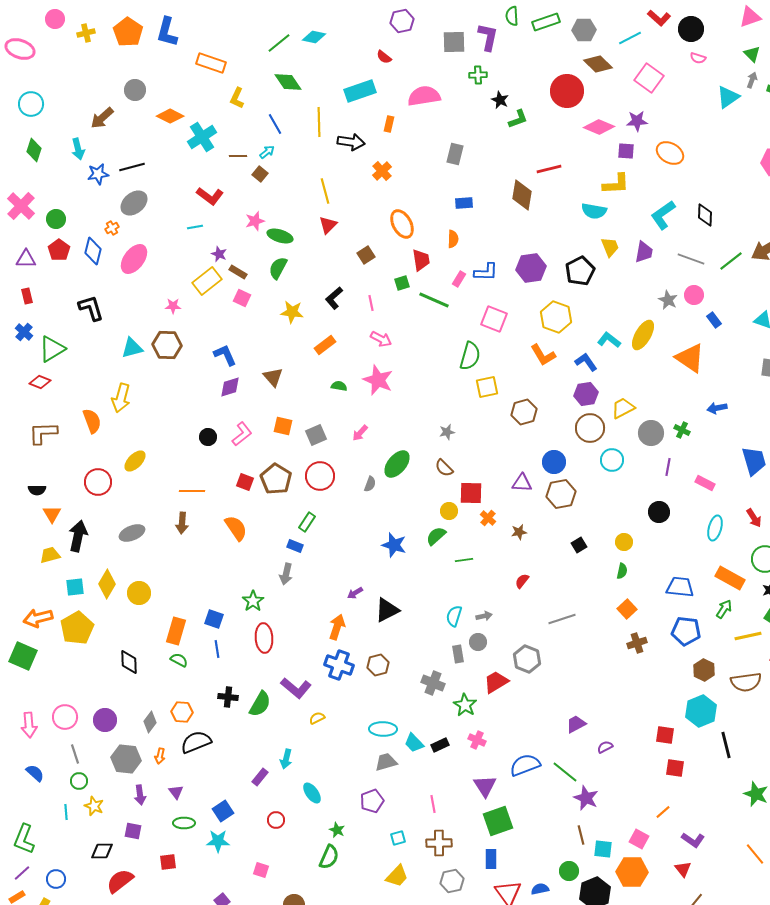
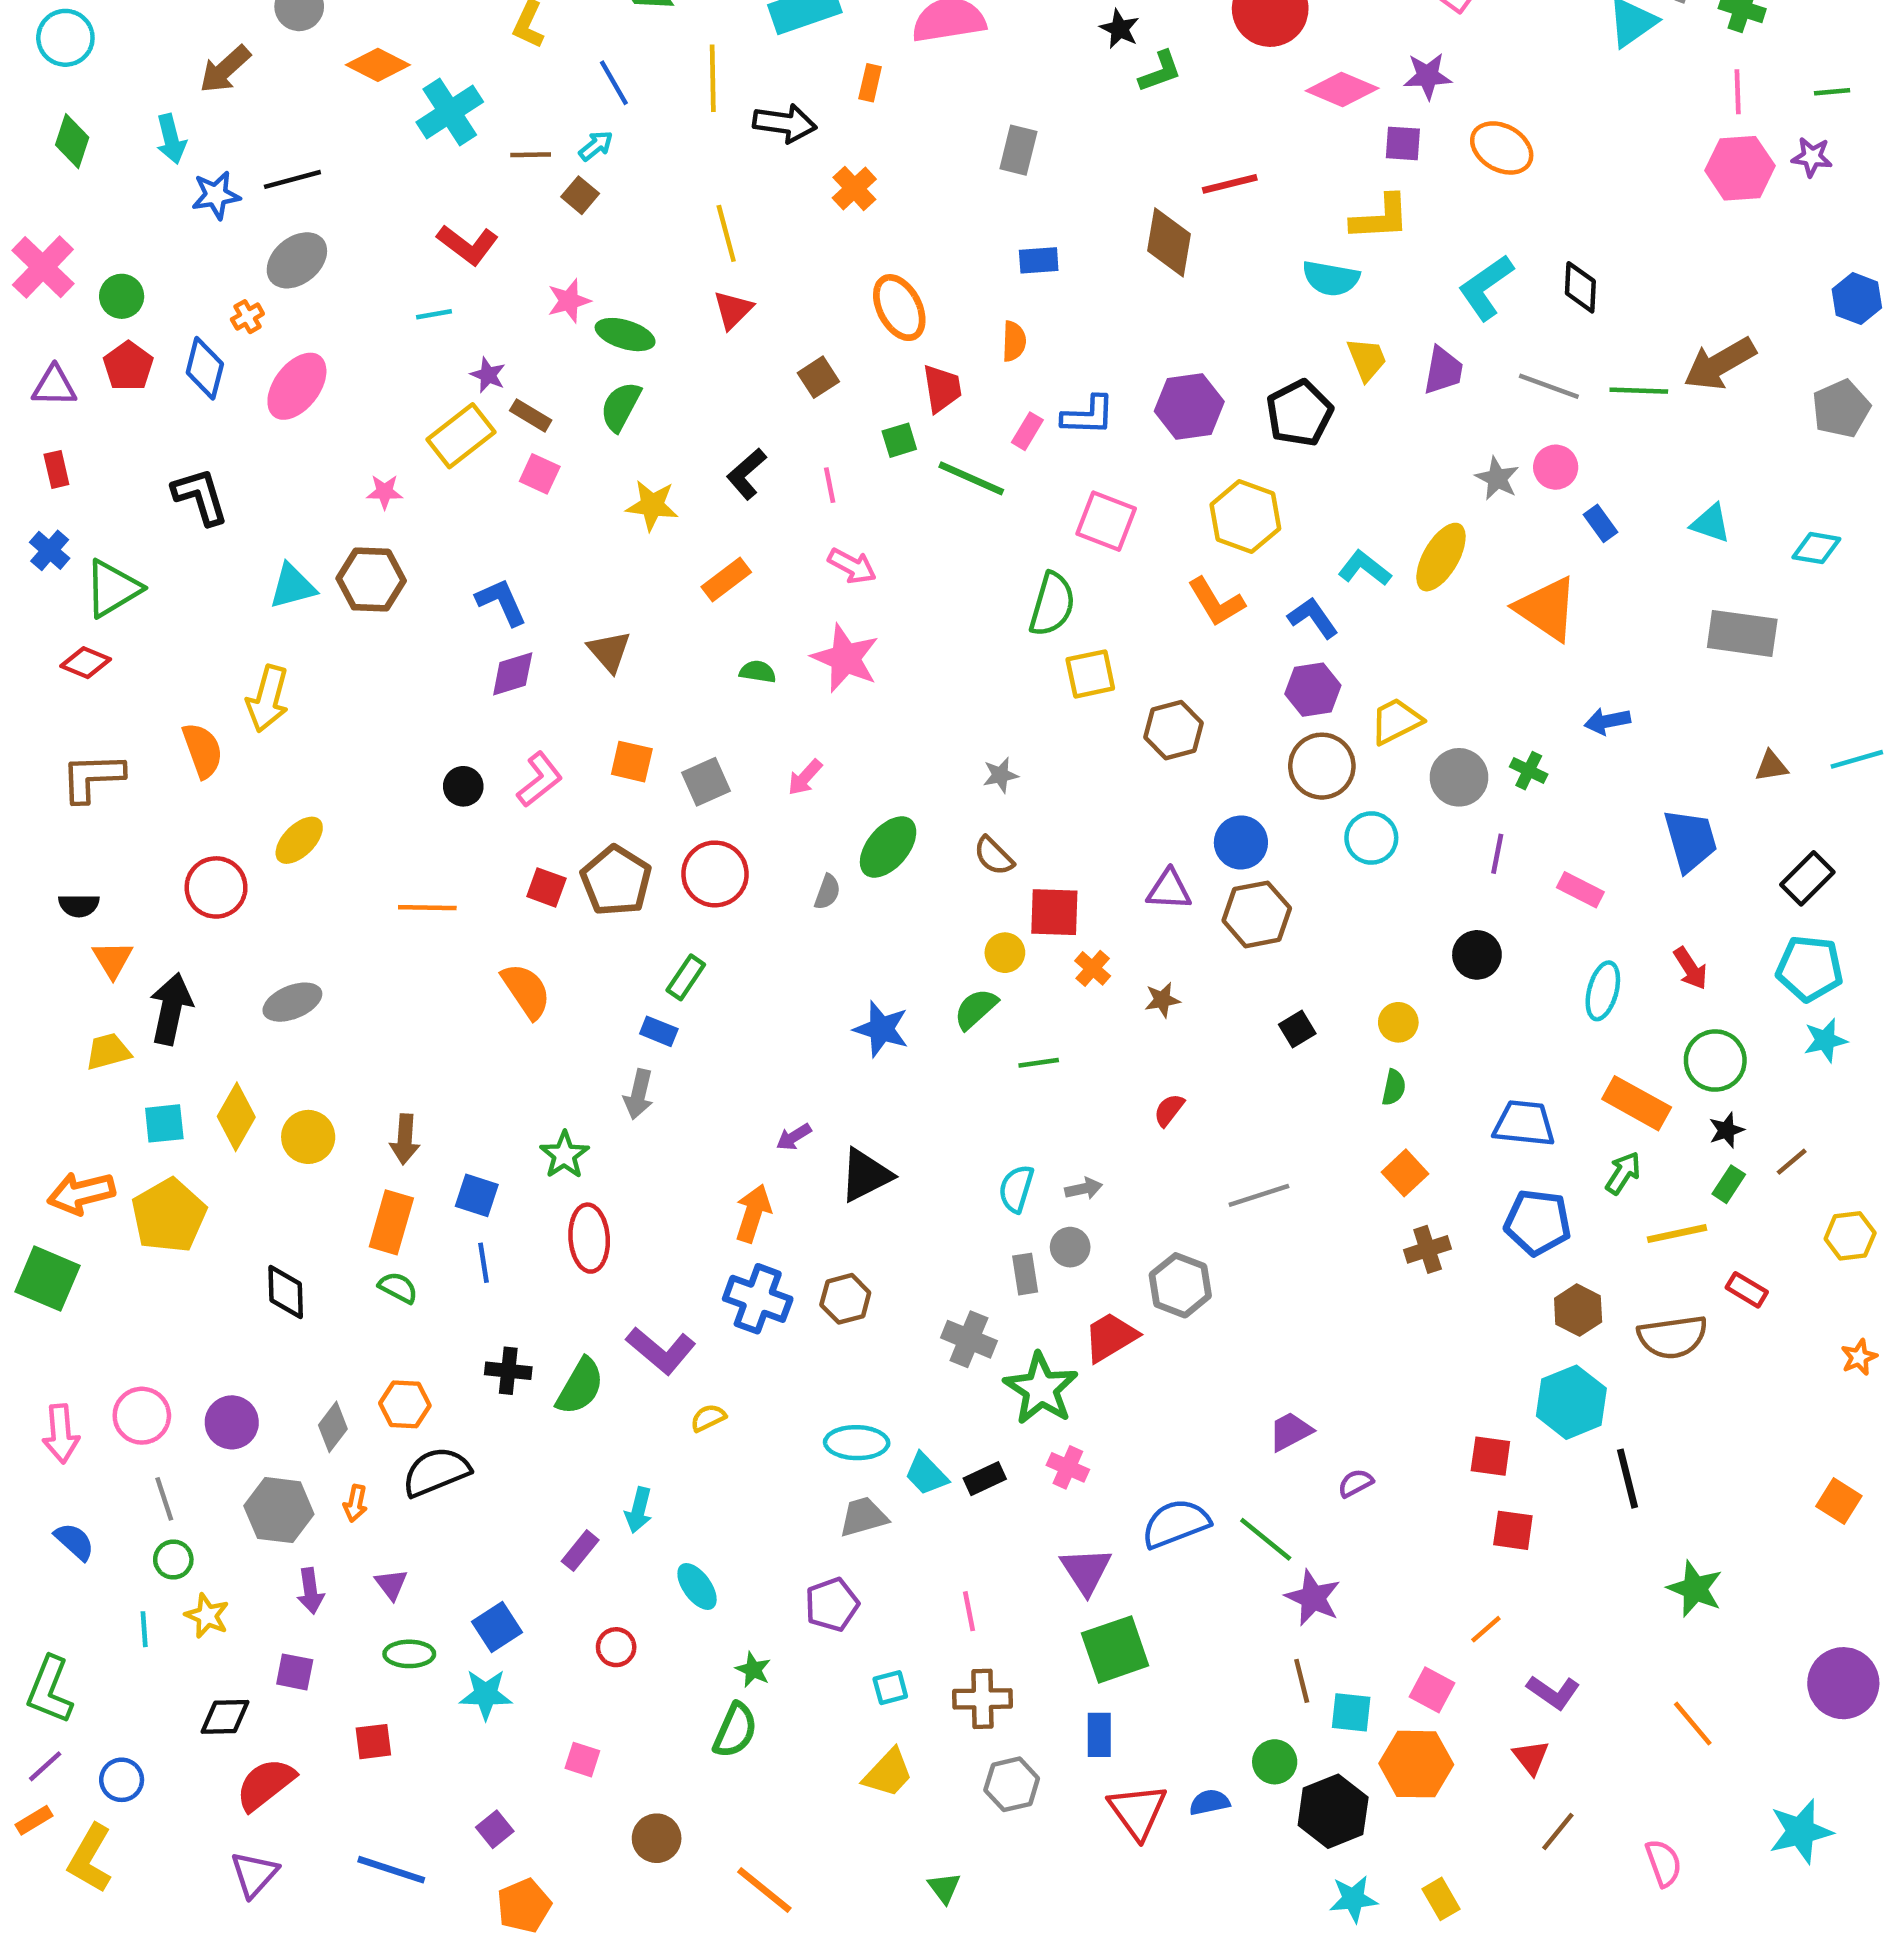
green line: (731, 261) -> (1639, 391), turned 40
brown arrow: (182, 523) -> (405, 1139), moved
green star: (465, 705) -> (1041, 1389), size x1.4

